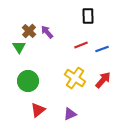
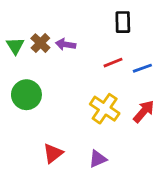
purple arrow: (47, 32) -> (66, 44), turned -40
green triangle: (19, 47) -> (15, 46), moved
green circle: (28, 81) -> (26, 95), moved

